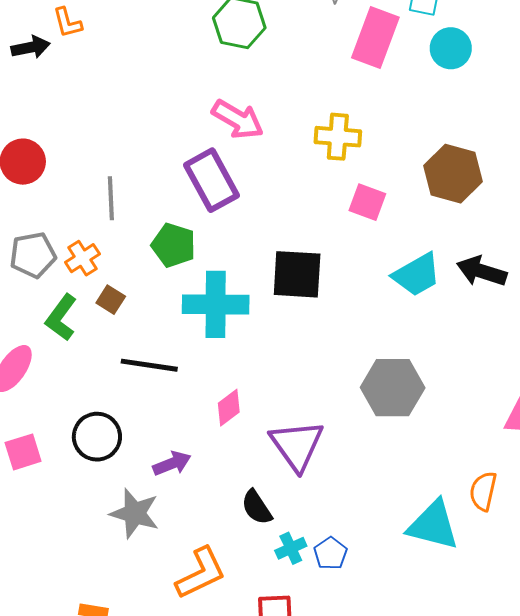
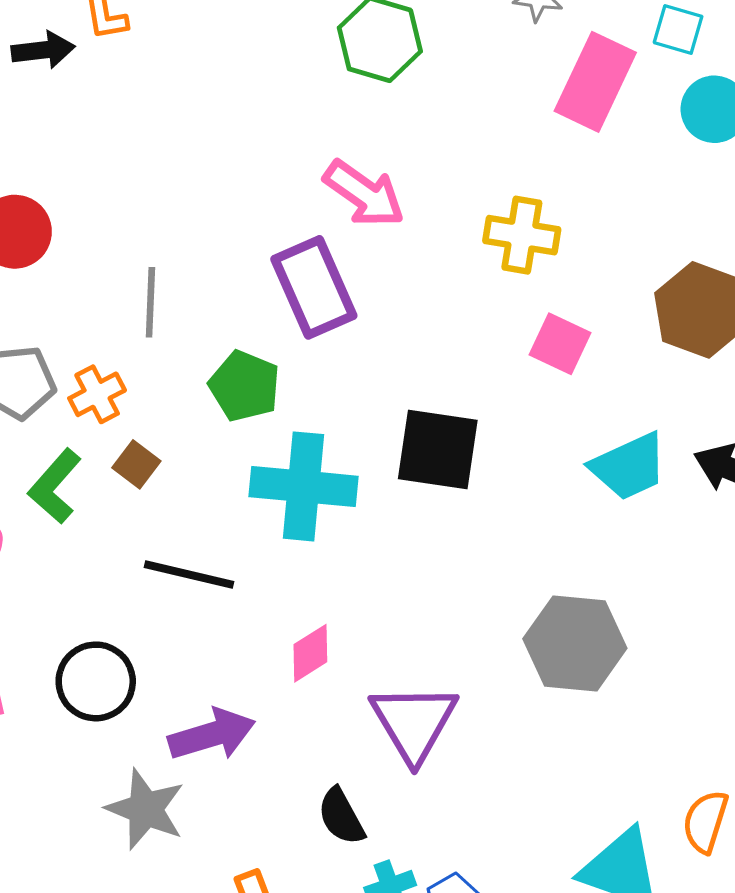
purple arrow: (172, 463) -> (212, 735), size x1.4

